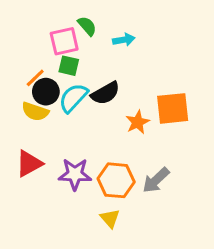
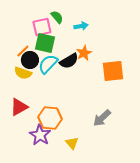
green square: (69, 66) -> (45, 43), size x1.5
orange star: (138, 122) -> (84, 53), moved
purple star: (75, 174) -> (40, 135), moved, turned 30
orange hexagon: (116, 180) -> (50, 118), moved

